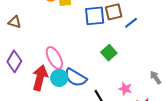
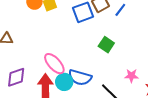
purple diamond: (14, 61) -> (16, 77), turned 55

